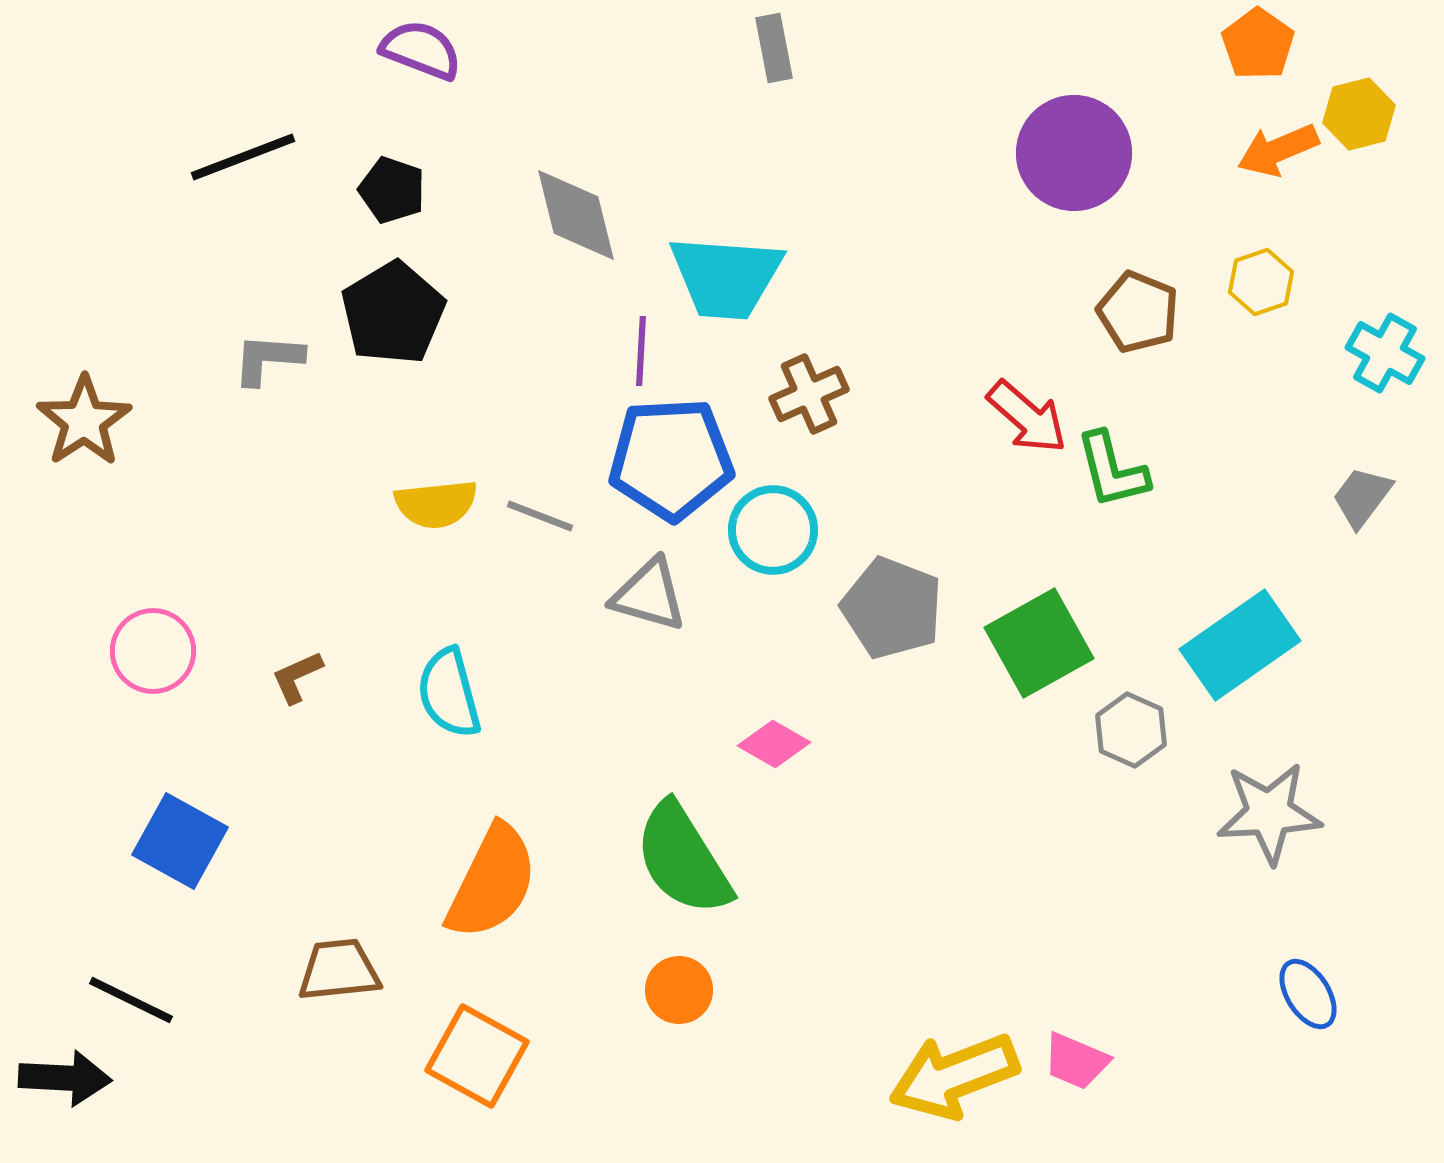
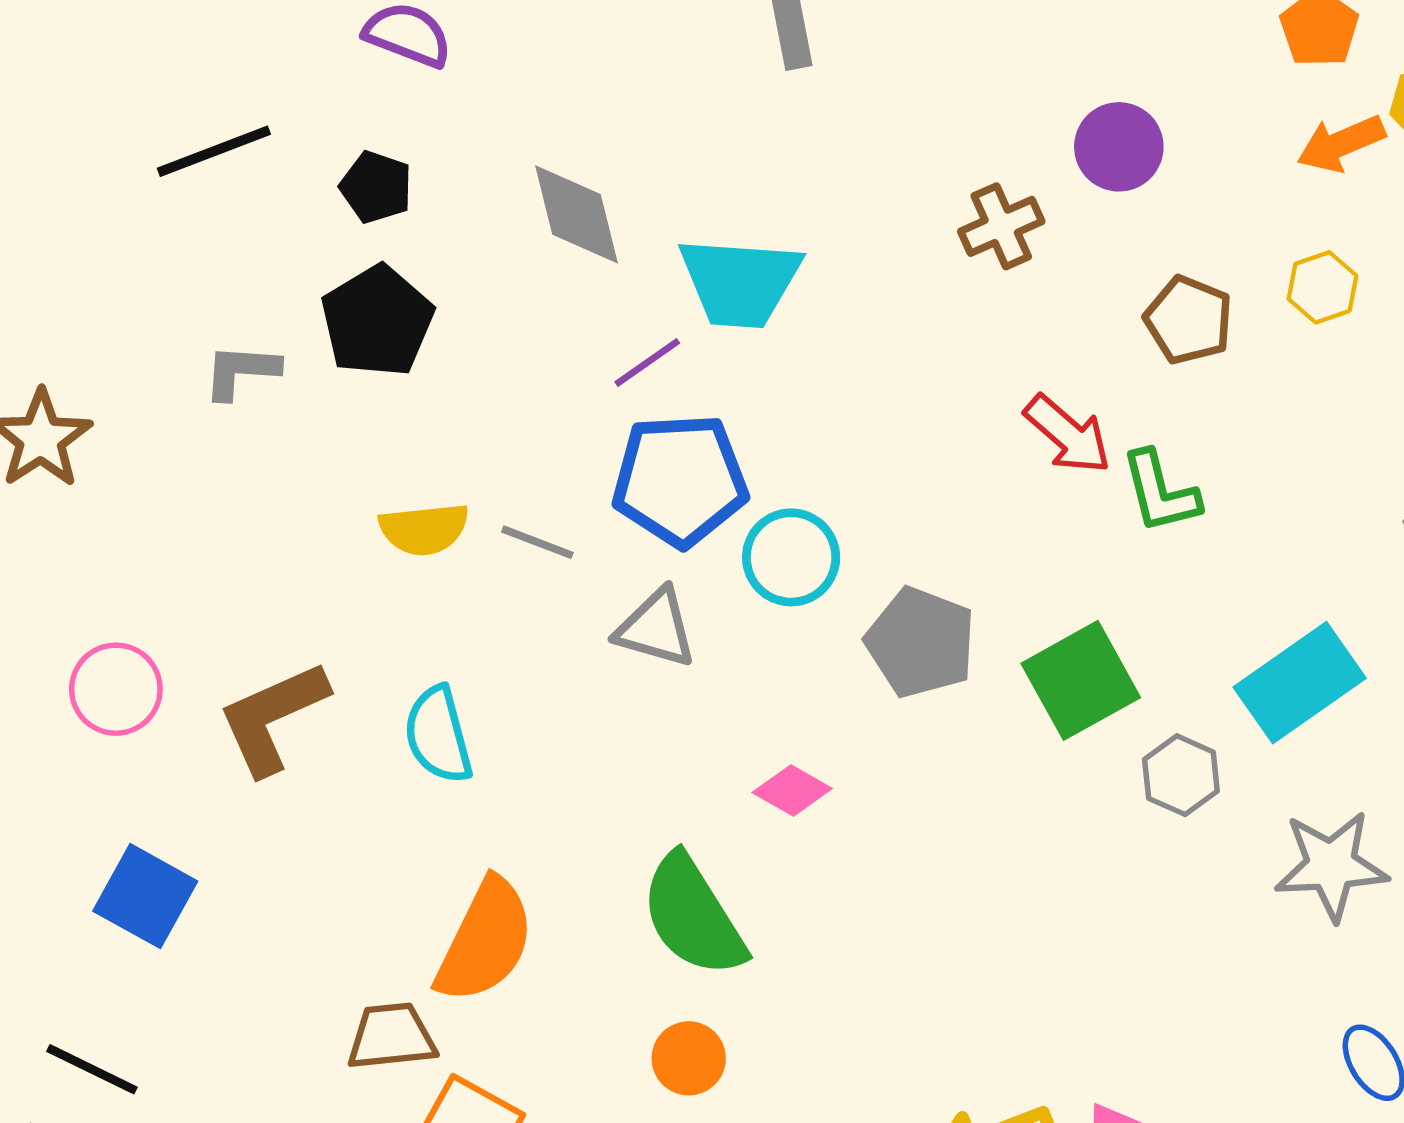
purple circle: (1074, 153) -> (1119, 147), size x0.7
purple line: (641, 351) -> (647, 362), turned 52
brown cross: (809, 394) -> (1001, 226), moved
brown L-shape: (297, 677) -> (273, 717), size x2.0
brown trapezoid: (339, 970) -> (391, 1037), moved

